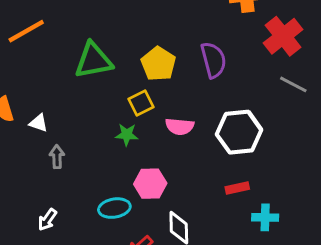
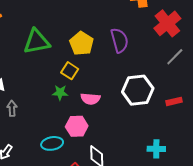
gray line: (293, 84) -> (175, 57), turned -72
yellow square: (141, 103) -> (70, 71), turned -30
pink semicircle: (180, 126) -> (90, 99), moved
red rectangle: (237, 188) -> (174, 101), moved

